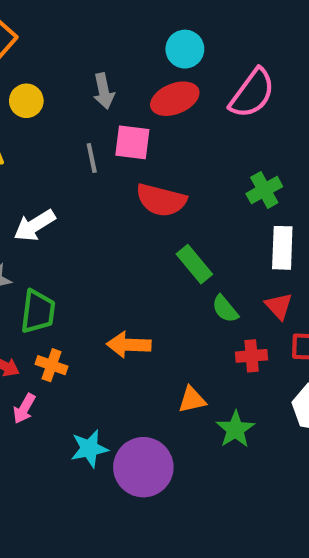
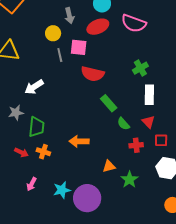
gray arrow: (104, 91) -> (69, 16), moved
pink semicircle: (252, 93) -> (134, 23), turned 75
yellow circle: (26, 101) -> (53, 33), moved
pink arrow: (24, 409) -> (32, 184), moved

